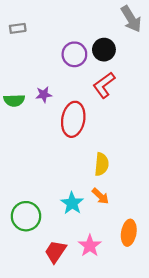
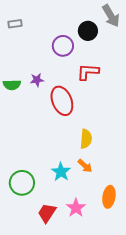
black circle: (104, 50) -> (88, 31), moved
red L-shape: (104, 85) -> (88, 72), turned 40
red ellipse: (73, 119) -> (62, 101), turned -32

